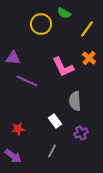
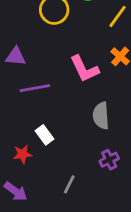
purple line: (27, 81) -> (35, 88), turned -35
white rectangle: (55, 121) -> (45, 135), moved

